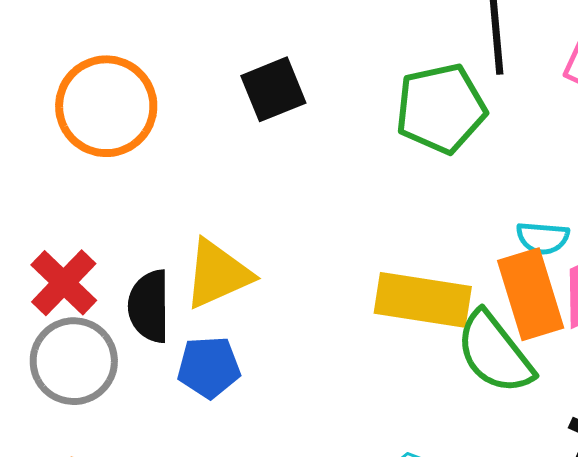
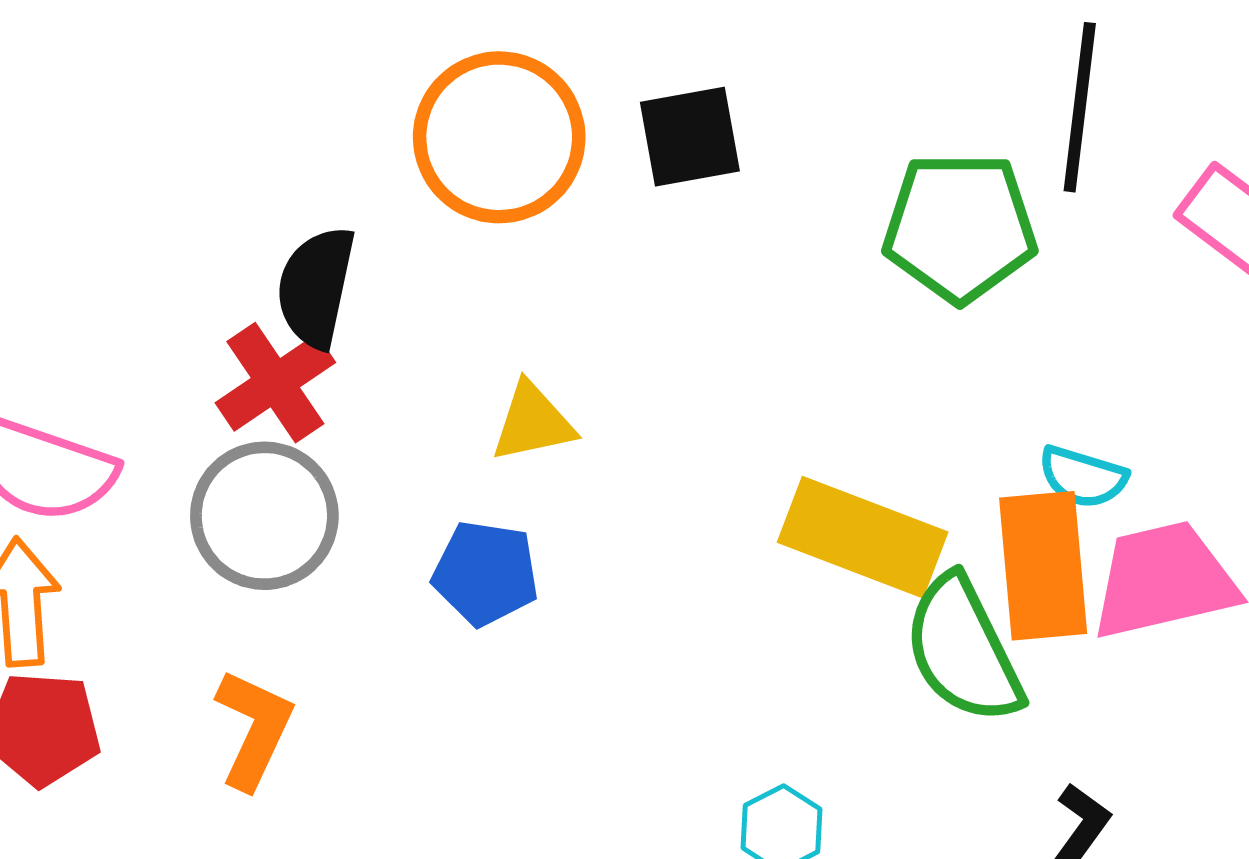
orange circle: (106, 106) -> (499, 137), moved
yellow triangle: (218, 274) -> (533, 422), size x0.7
black semicircle: (149, 306) -> (316, 287), moved

